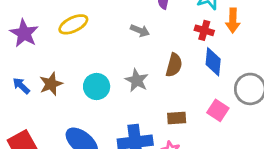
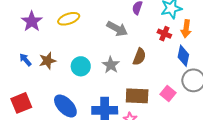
gray arrow: (140, 31) -> (117, 29), size x1.5
blue diamond: (213, 62) -> (183, 56), moved
brown rectangle: (177, 118) -> (137, 96), size x1.6

